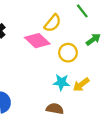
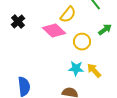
yellow arrow: (81, 85) -> (94, 71), turned 84

